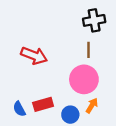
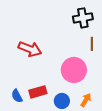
brown line: (88, 50) -> (92, 44), moved
orange arrow: (92, 105) -> (86, 100), moved

